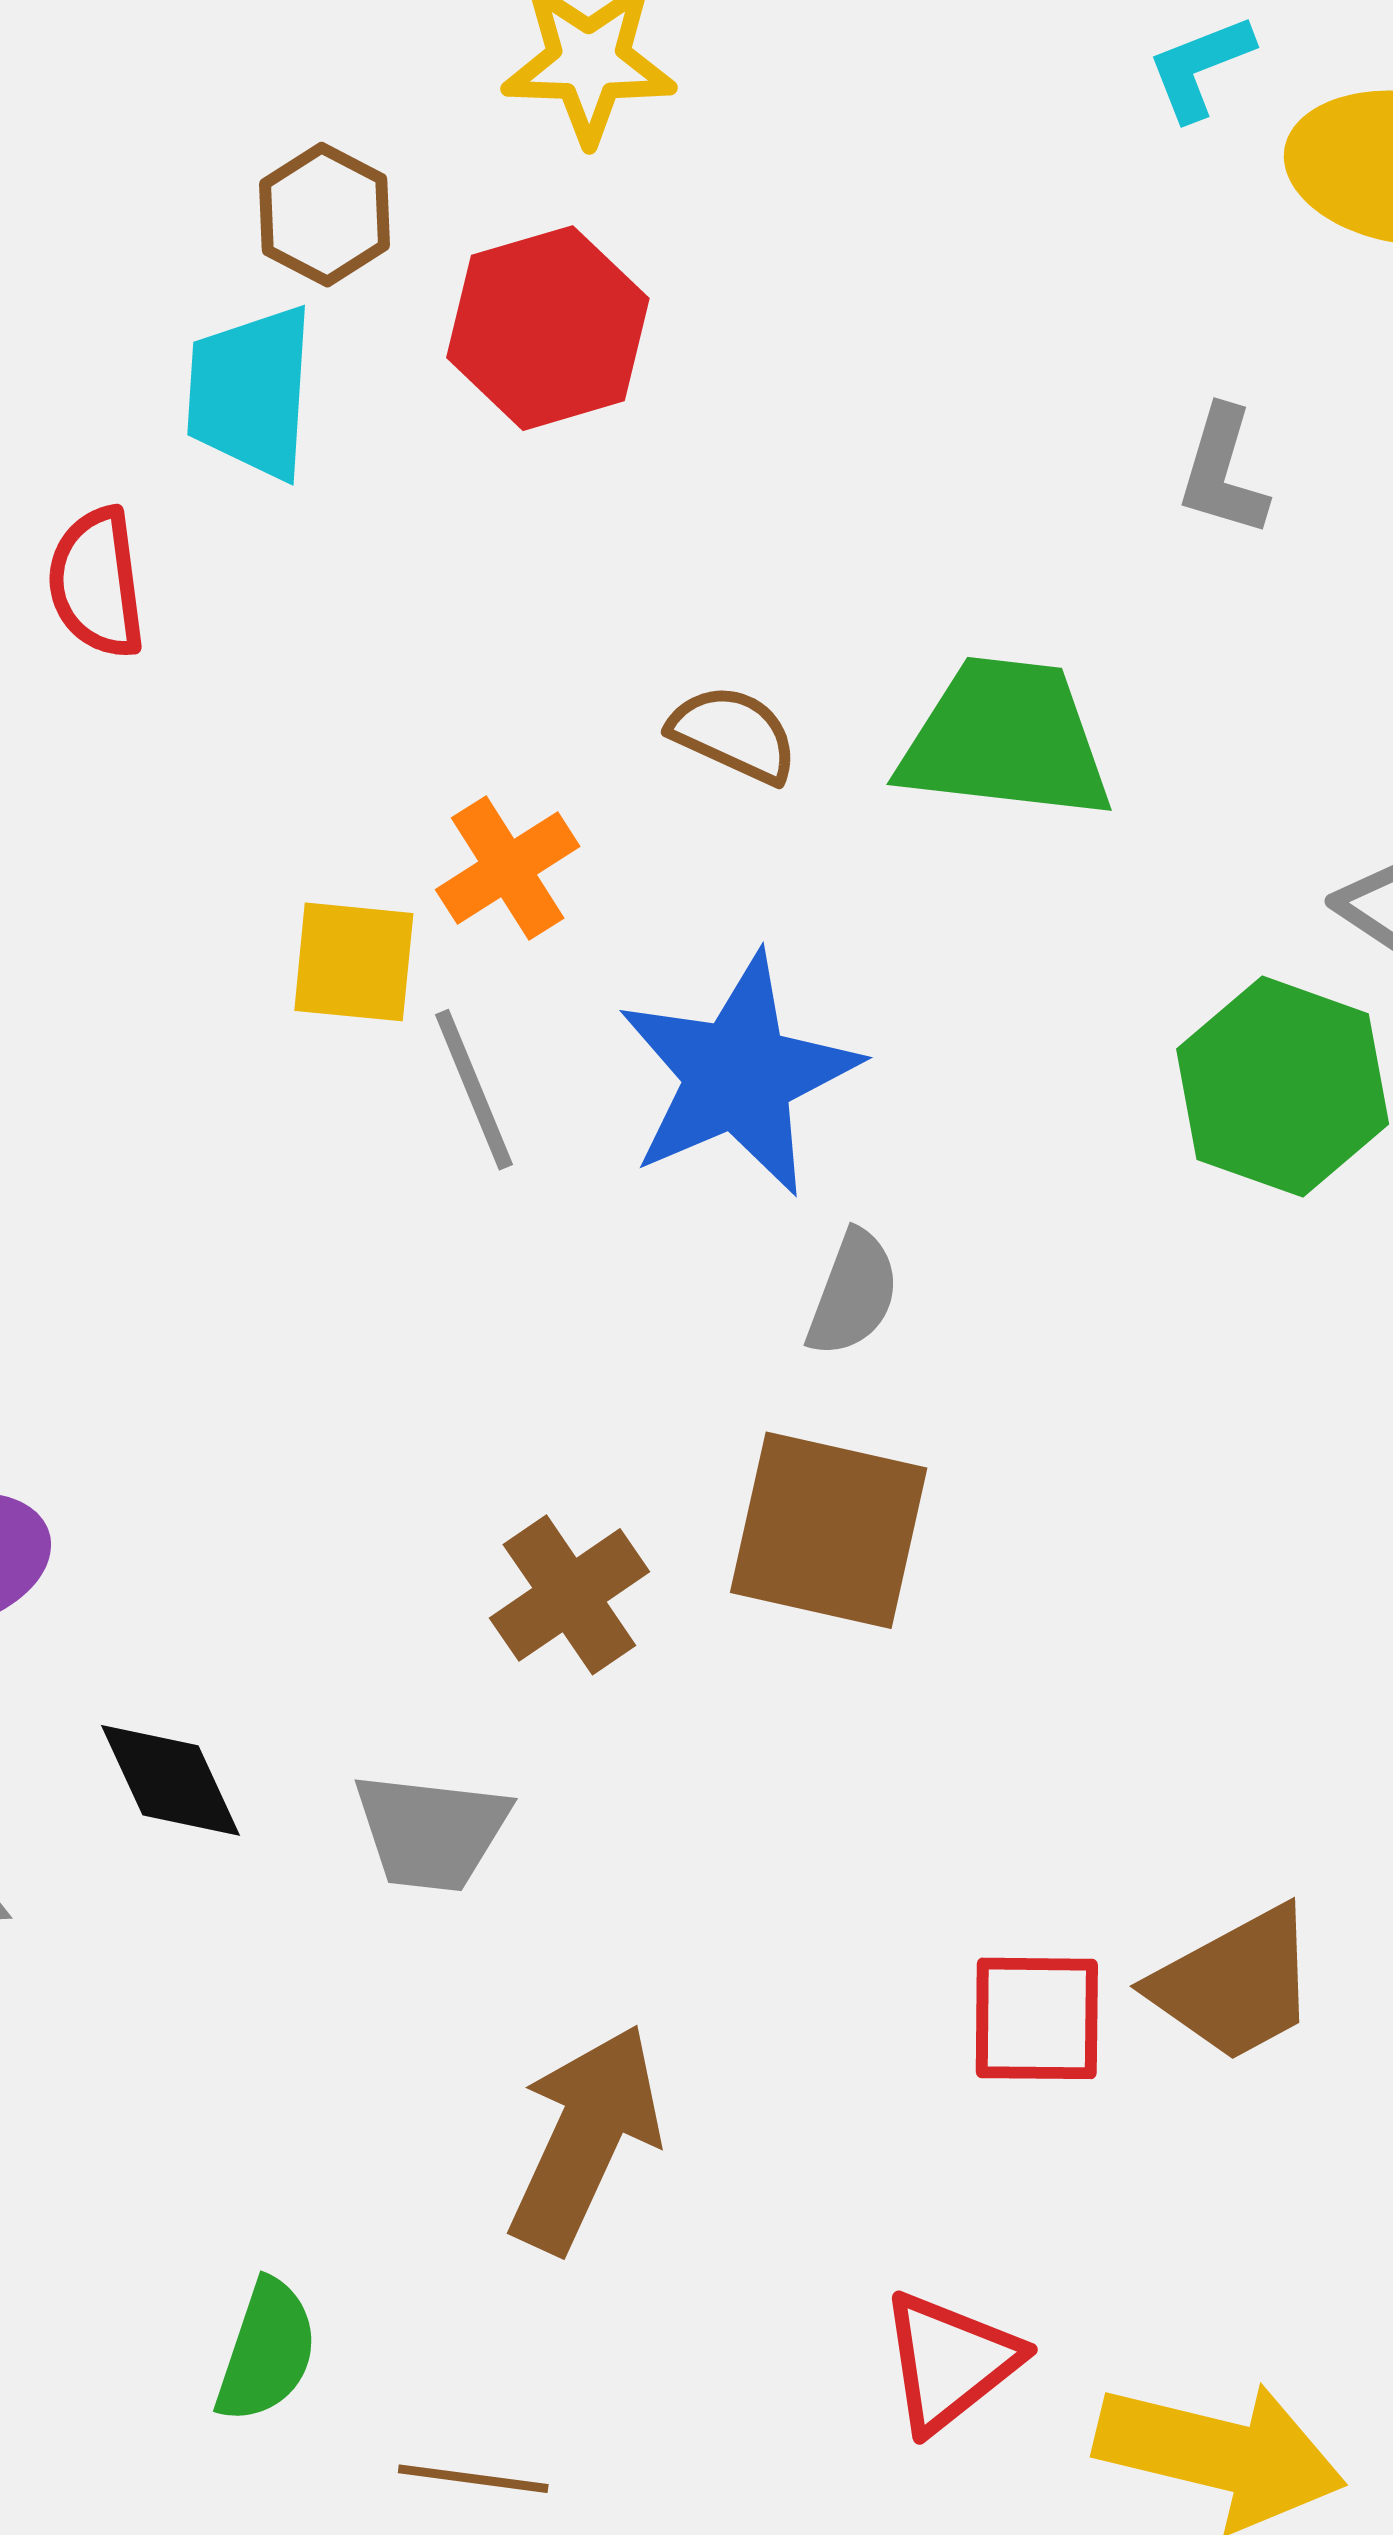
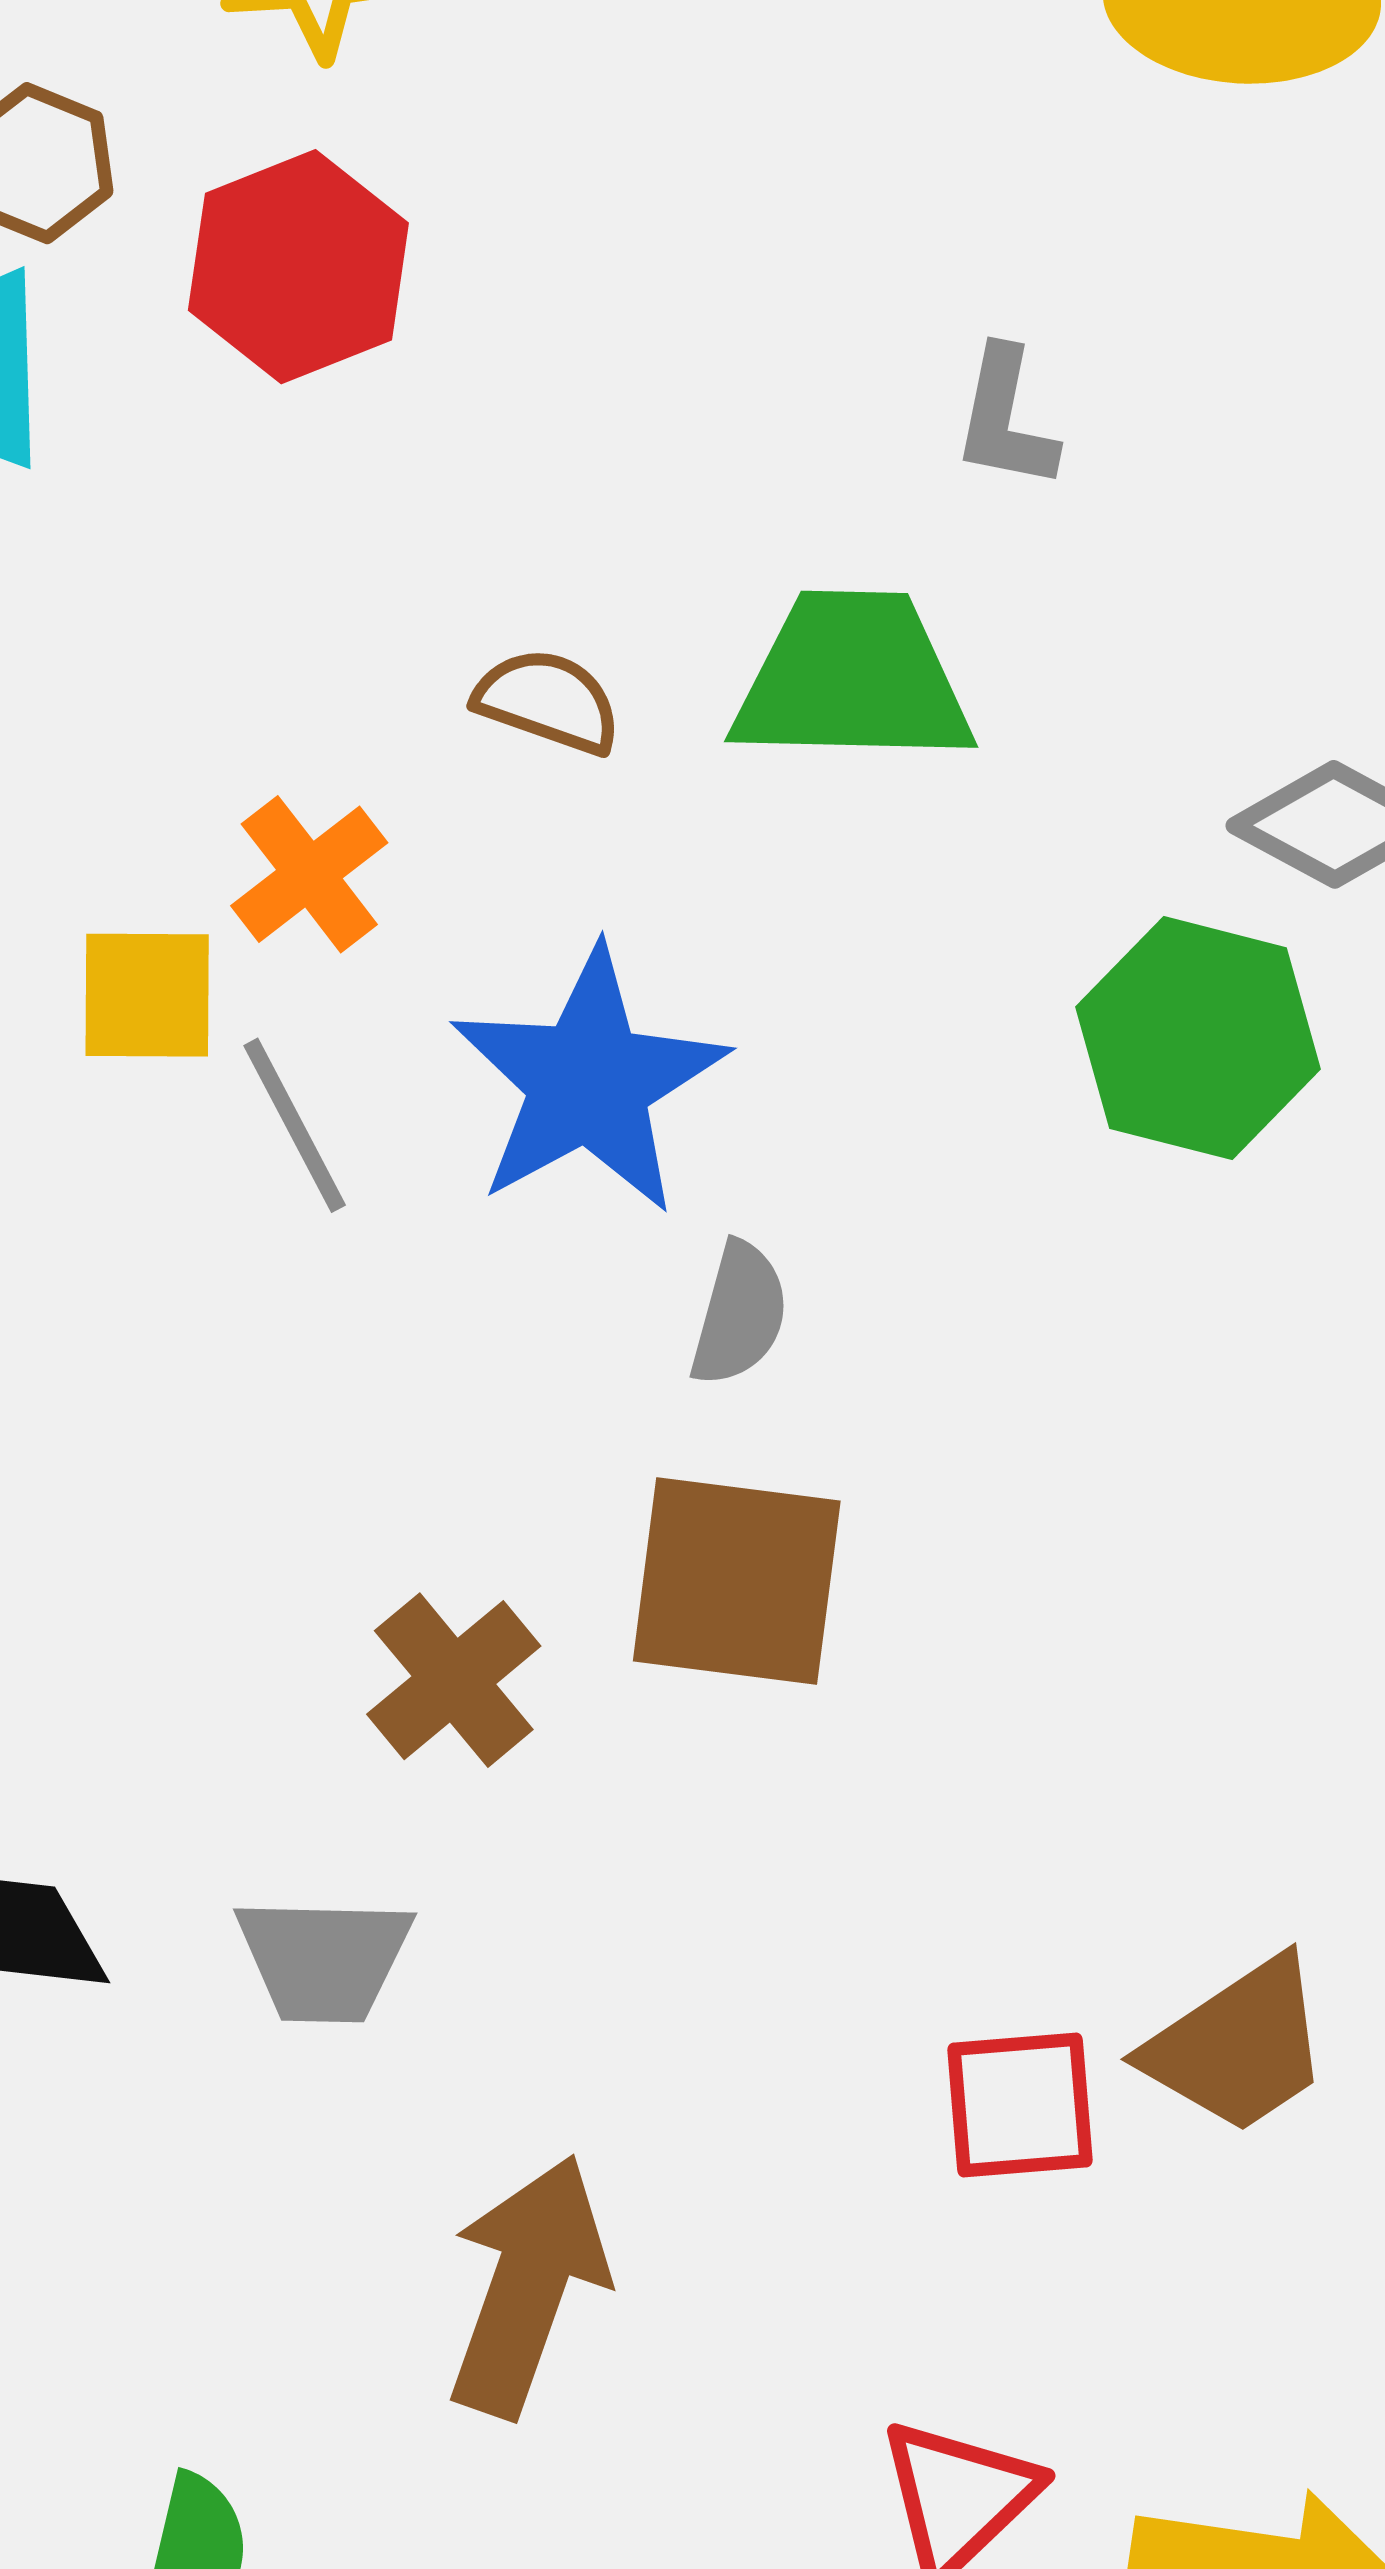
gray L-shape: (1223, 472) -> (1006, 419), moved

